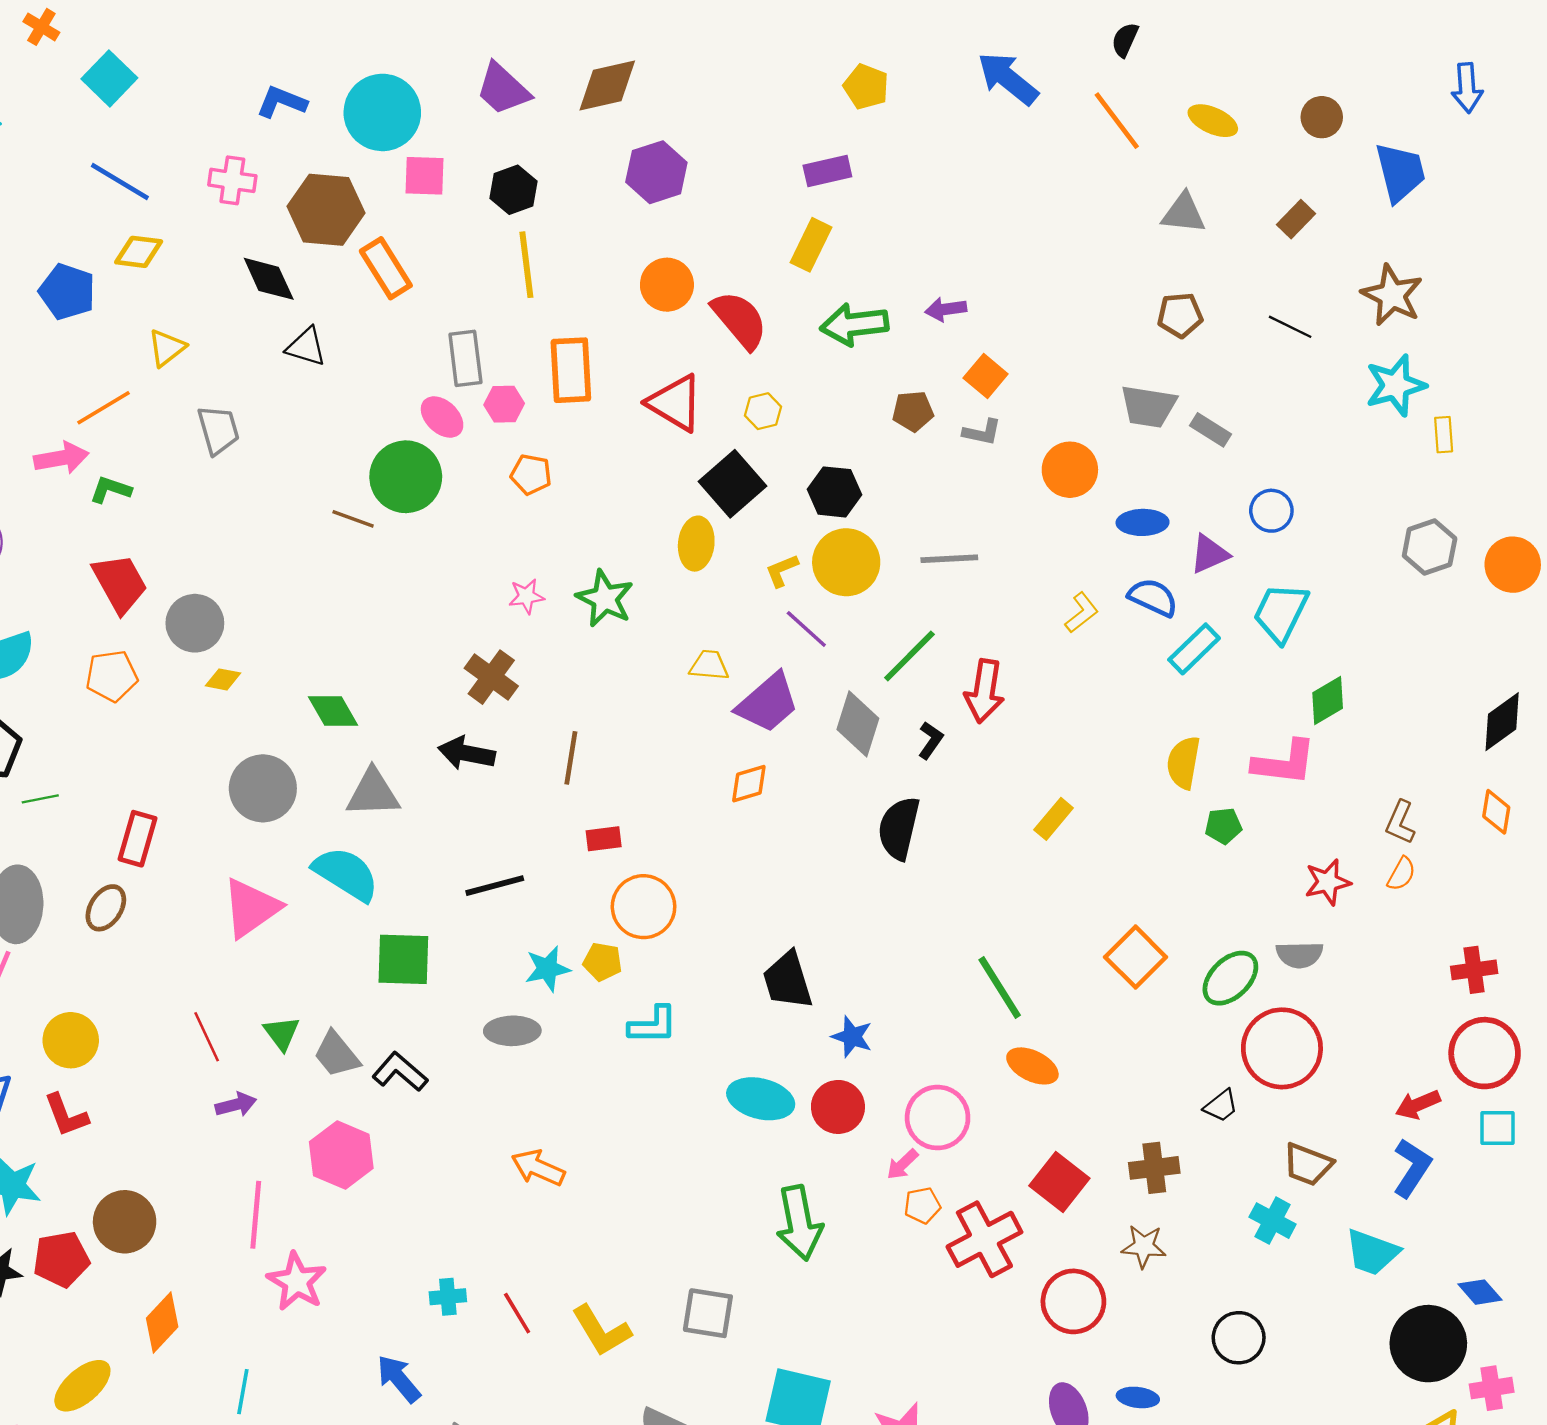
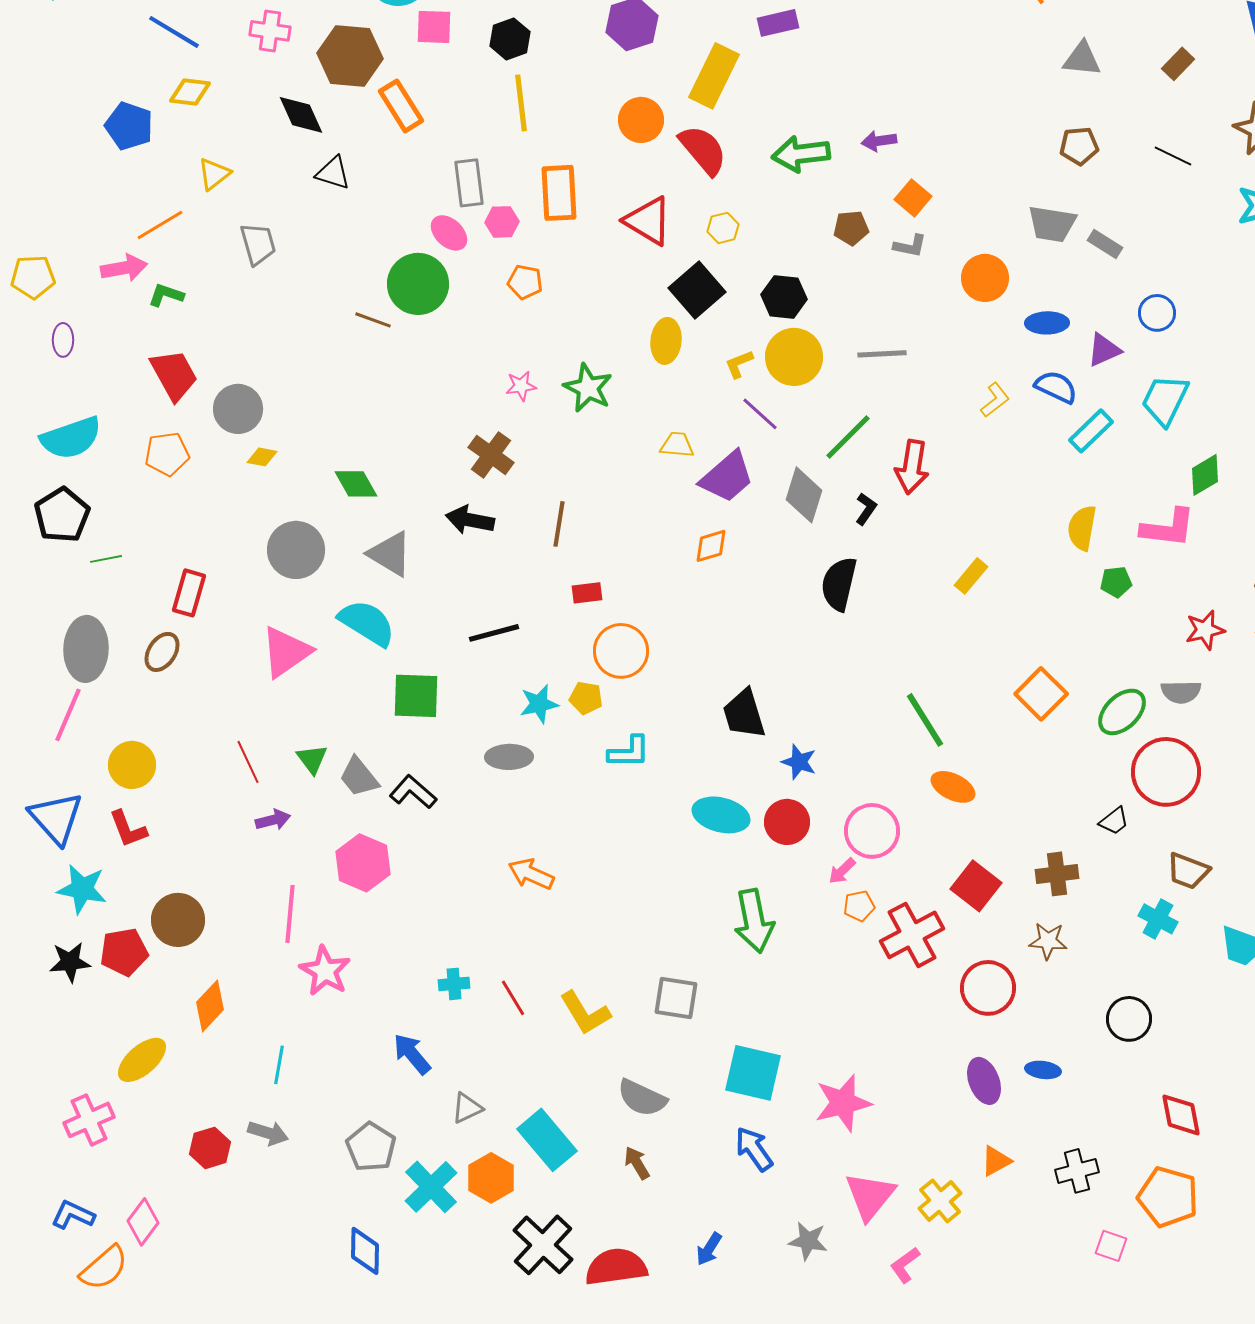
yellow rectangle: (811, 245) -> (714, 76), moved, size x1.4
gray triangle: (373, 793) -> (390, 554), turned 33

